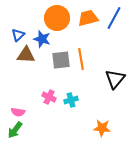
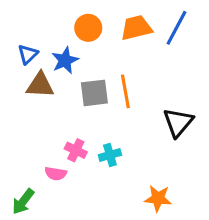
orange circle: (57, 18) -> (88, 28), size x0.7
blue star: (42, 39) -> (65, 60), turned 30
pink semicircle: (18, 112) -> (56, 174), moved

